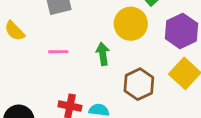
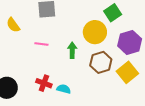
brown hexagon: (139, 84) -> (101, 62), moved

